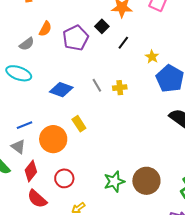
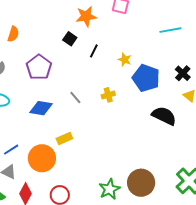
orange semicircle: (45, 29) -> (13, 34), moved
purple pentagon: (76, 38) -> (39, 67), moved
yellow cross: (120, 88) -> (108, 95), moved
yellow rectangle: (79, 124) -> (64, 138), turned -70

